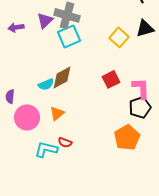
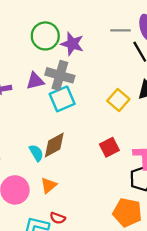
purple triangle: (45, 20) -> (35, 81), turned 30
cyan semicircle: (46, 84) -> (36, 153), turned -98
orange pentagon: (127, 137) -> (127, 212), turned -30

